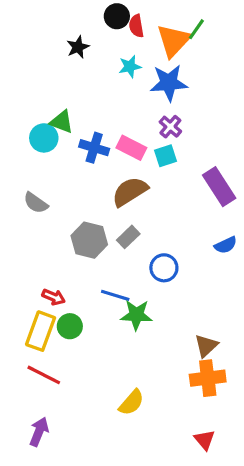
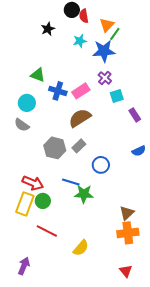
green line: (196, 29) -> (115, 34), moved
orange triangle: (174, 41) -> (107, 25), size x0.7
cyan circle: (44, 138) -> (27, 103), moved
pink rectangle: (131, 148) -> (81, 91), turned -60
cyan square: (166, 156) -> (117, 96), moved
purple rectangle: (219, 187) -> (135, 115), size x0.6
red arrow: (54, 297) -> (33, 183), size x1.5
red line: (44, 375) -> (47, 231), moved

